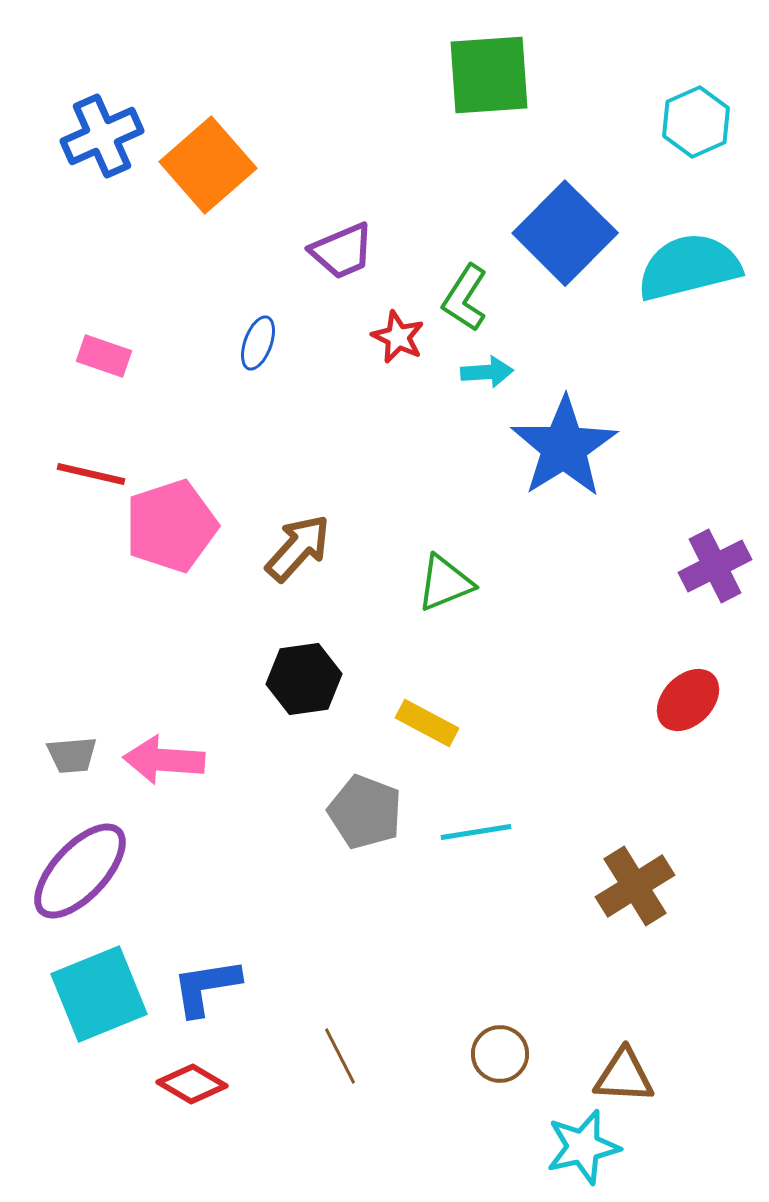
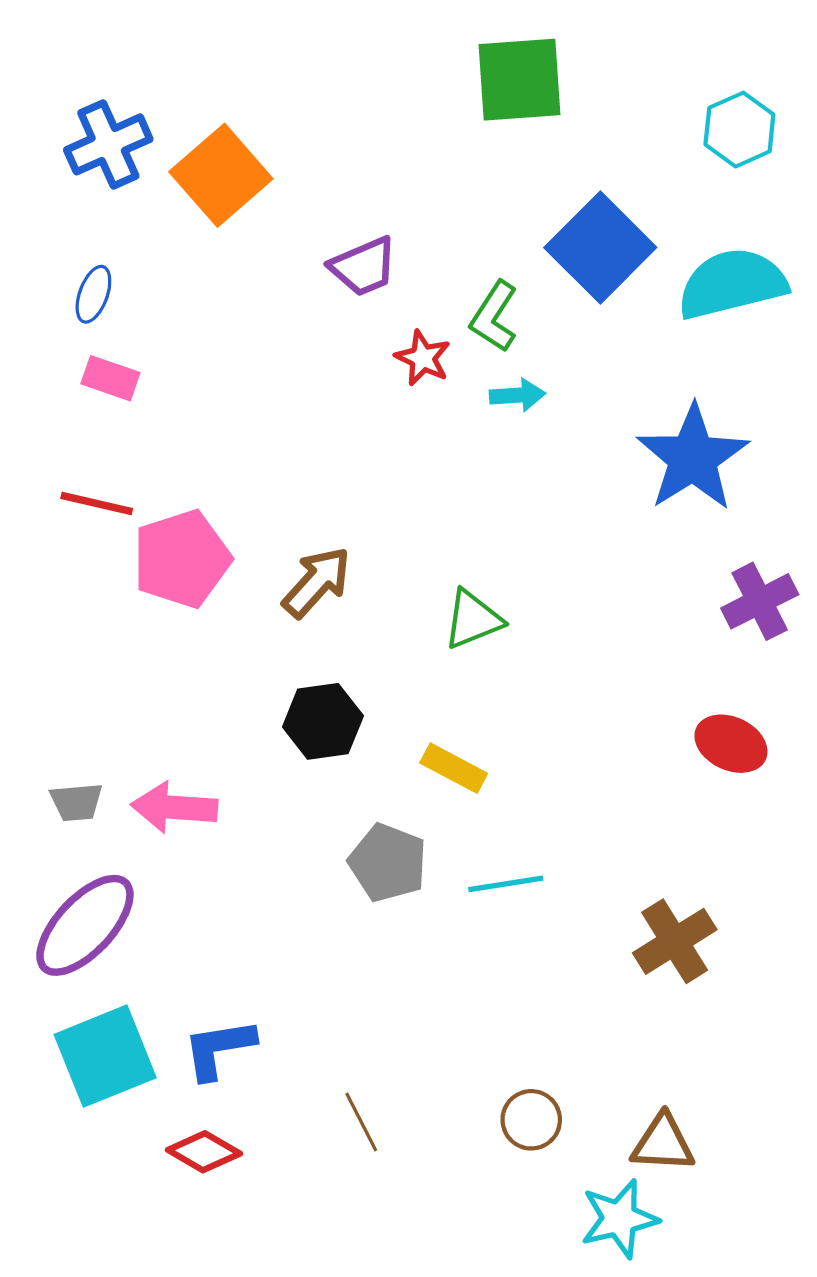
blue ellipse: (258, 343) -> (93, 294), moved
blue star: (564, 447) -> (693, 458), moved
red ellipse: (688, 700) -> (731, 744), turned 70

